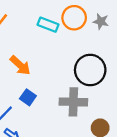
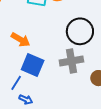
blue square: (28, 97) -> (33, 65), size x1.6

